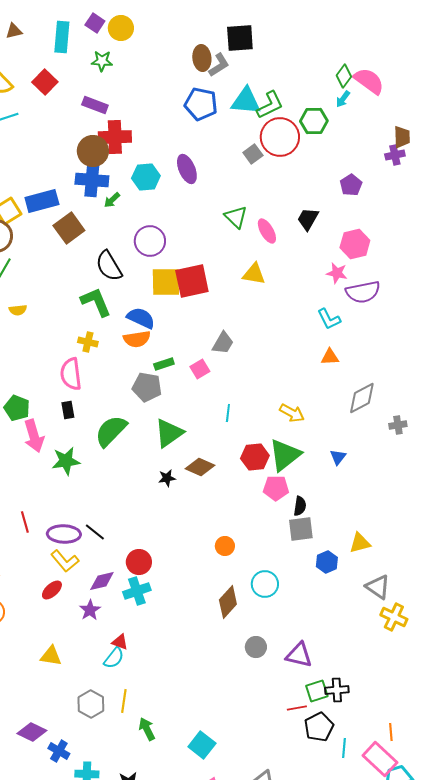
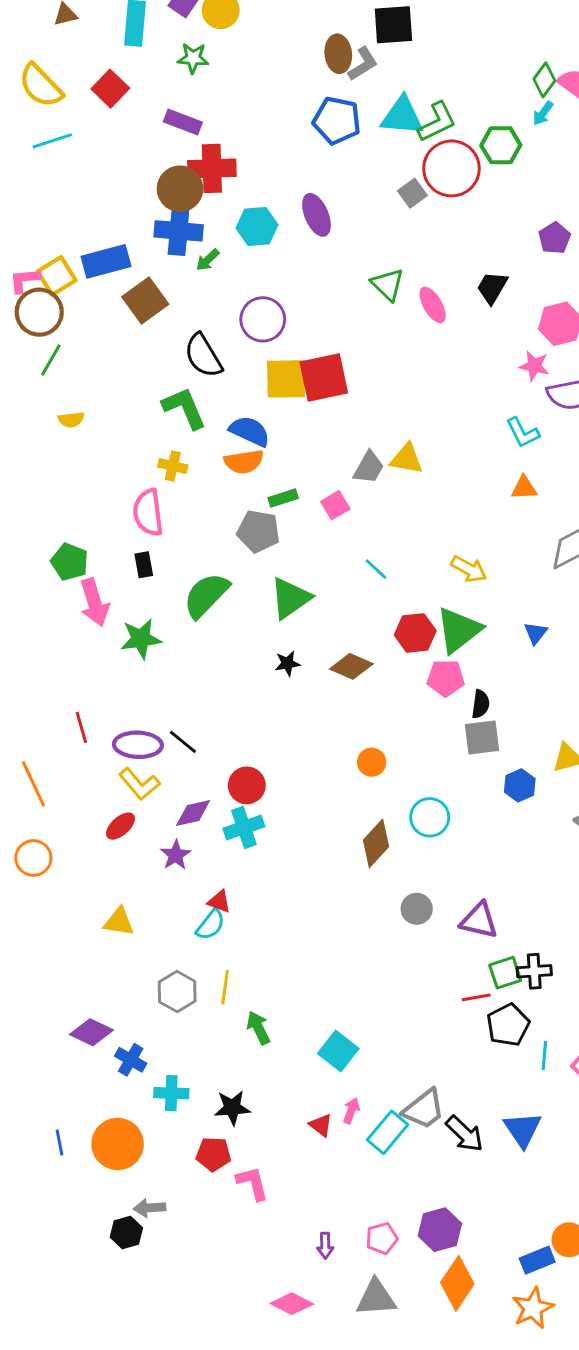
yellow triangle: (254, 274) -> (406, 459), moved
cyan line: (228, 413) -> (376, 569), turned -54
brown diamond: (200, 467) -> (351, 666), moved

